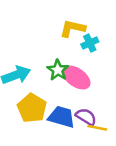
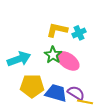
yellow L-shape: (73, 28) -> (57, 30), moved
yellow pentagon: (32, 108) -> (32, 86), turned -30

